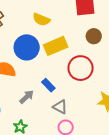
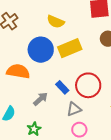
red circle: (81, 68) -> (88, 85), moved
gray triangle: (60, 107) -> (74, 109), turned -49

